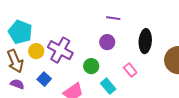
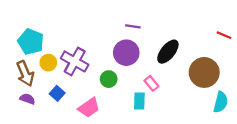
black ellipse: (145, 41) -> (168, 52), turned 35
purple circle: (107, 42) -> (126, 53), size x1.5
cyan rectangle: (108, 86) -> (139, 101), moved, turned 42

